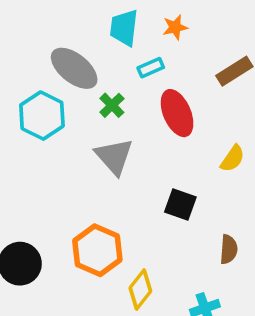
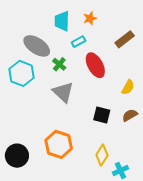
brown semicircle: (229, 249) -> (130, 115), moved, turned -119
yellow diamond: (140, 289) -> (102, 155), moved

